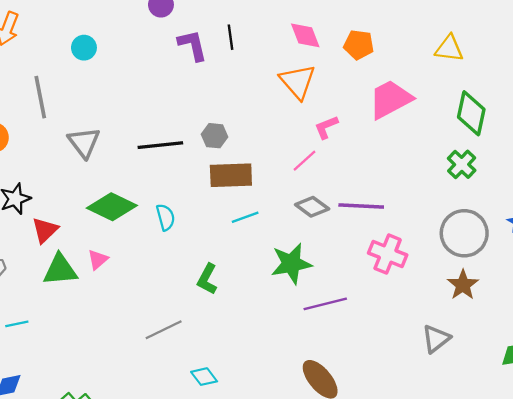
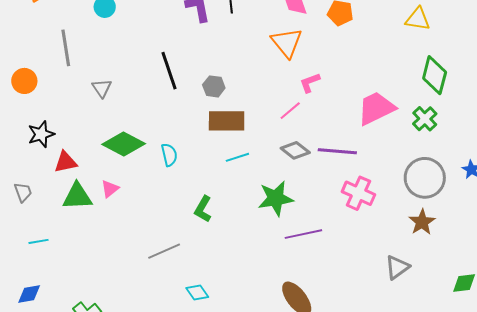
pink trapezoid: (390, 99) -> (376, 108), moved
gray triangle: (84, 142) -> (102, 88), size x0.7
black line: (160, 145) -> (169, 71), moved, turned 75
red triangle: (45, 230) -> (65, 162), turned 30

